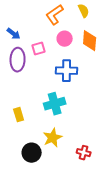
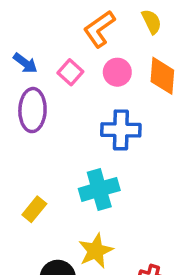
pink square: (39, 49) -> (70, 72), moved, turned -32
yellow rectangle: (19, 115) -> (34, 209), turned 56

